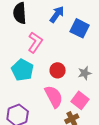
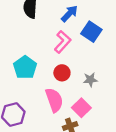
pink L-shape: (35, 42) -> (63, 42), moved

